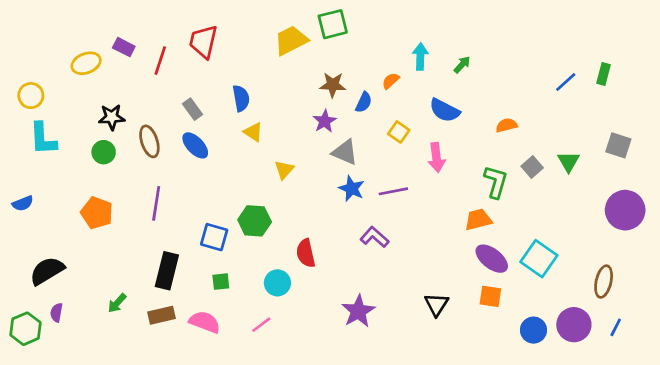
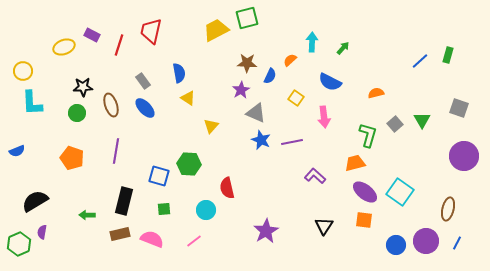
purple L-shape: (374, 237) -> (315, 176), moved
green arrow: (117, 303) -> (87, 215), moved, turned 49

